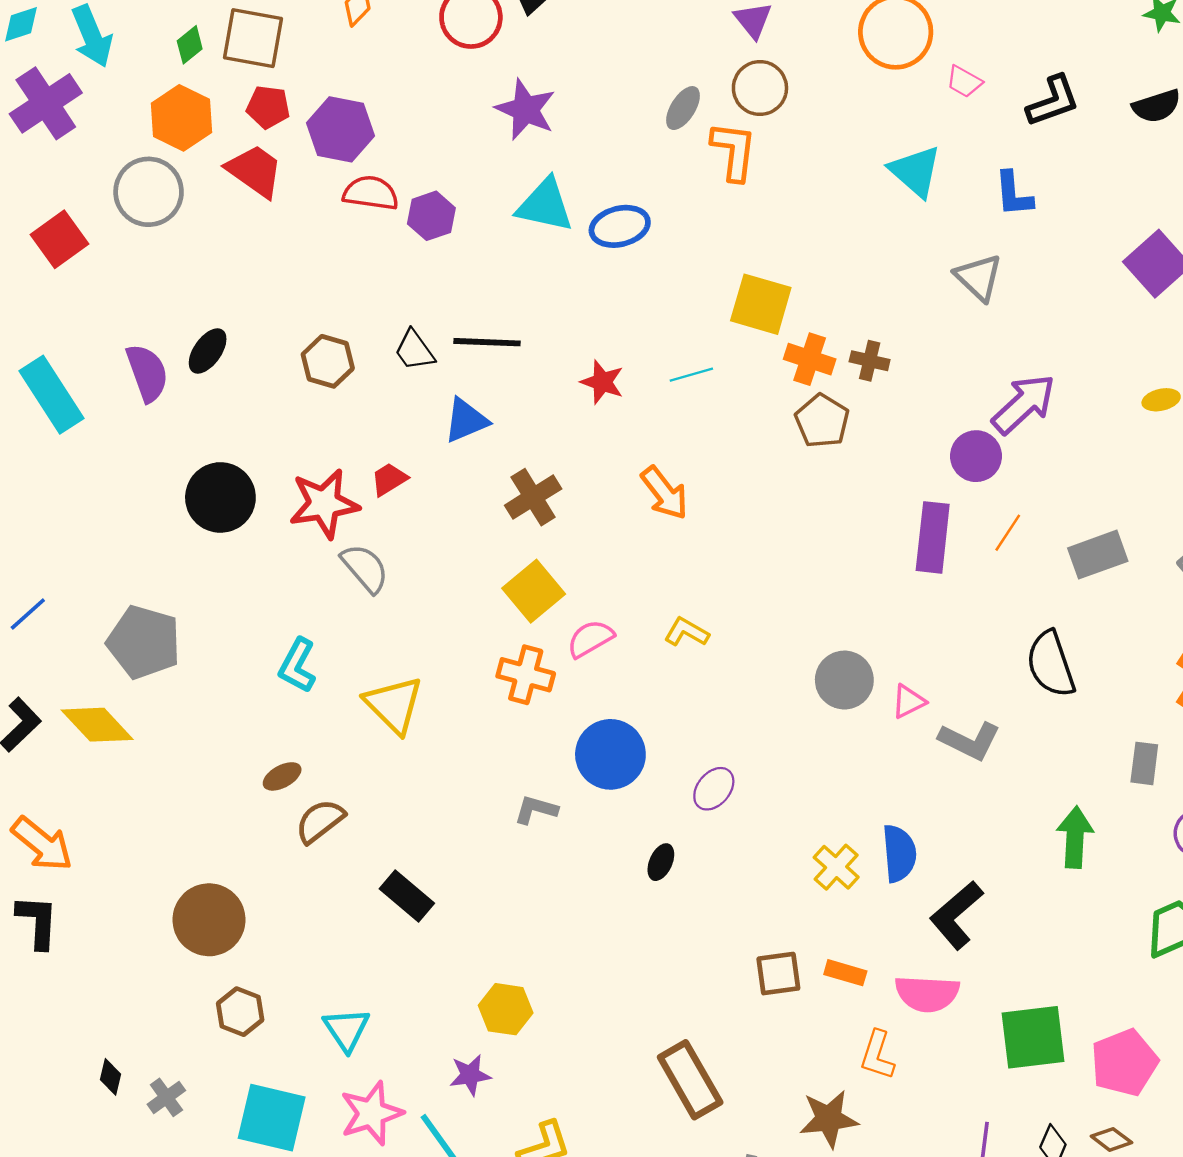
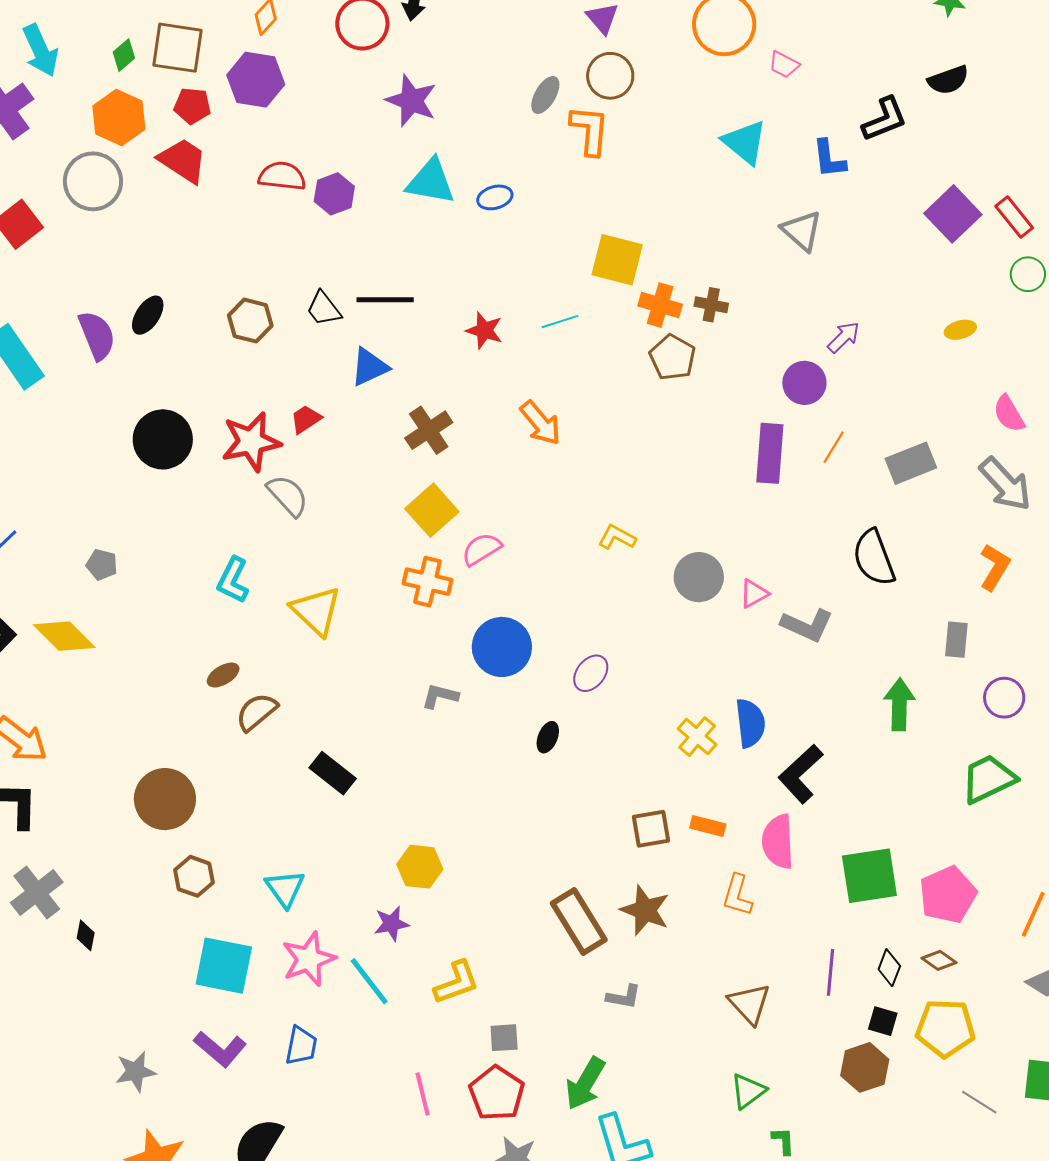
black L-shape: (1053, 101) -> (885, 119), moved
purple hexagon: (340, 129) -> (256, 80), moved
blue ellipse: (620, 226) -> (495, 197), size x0.7
purple arrow: (1024, 404) -> (844, 337), size x0.6
yellow L-shape: (687, 632) -> (617, 537), moved
gray pentagon: (144, 642) -> (102, 565), size x0.5
pink semicircle: (927, 994) -> (778, 842), turned 86
gray cross: (166, 1097) -> (37, 892), moved, size x1.6
brown star: (829, 1119) -> (645, 910), moved, turned 30

